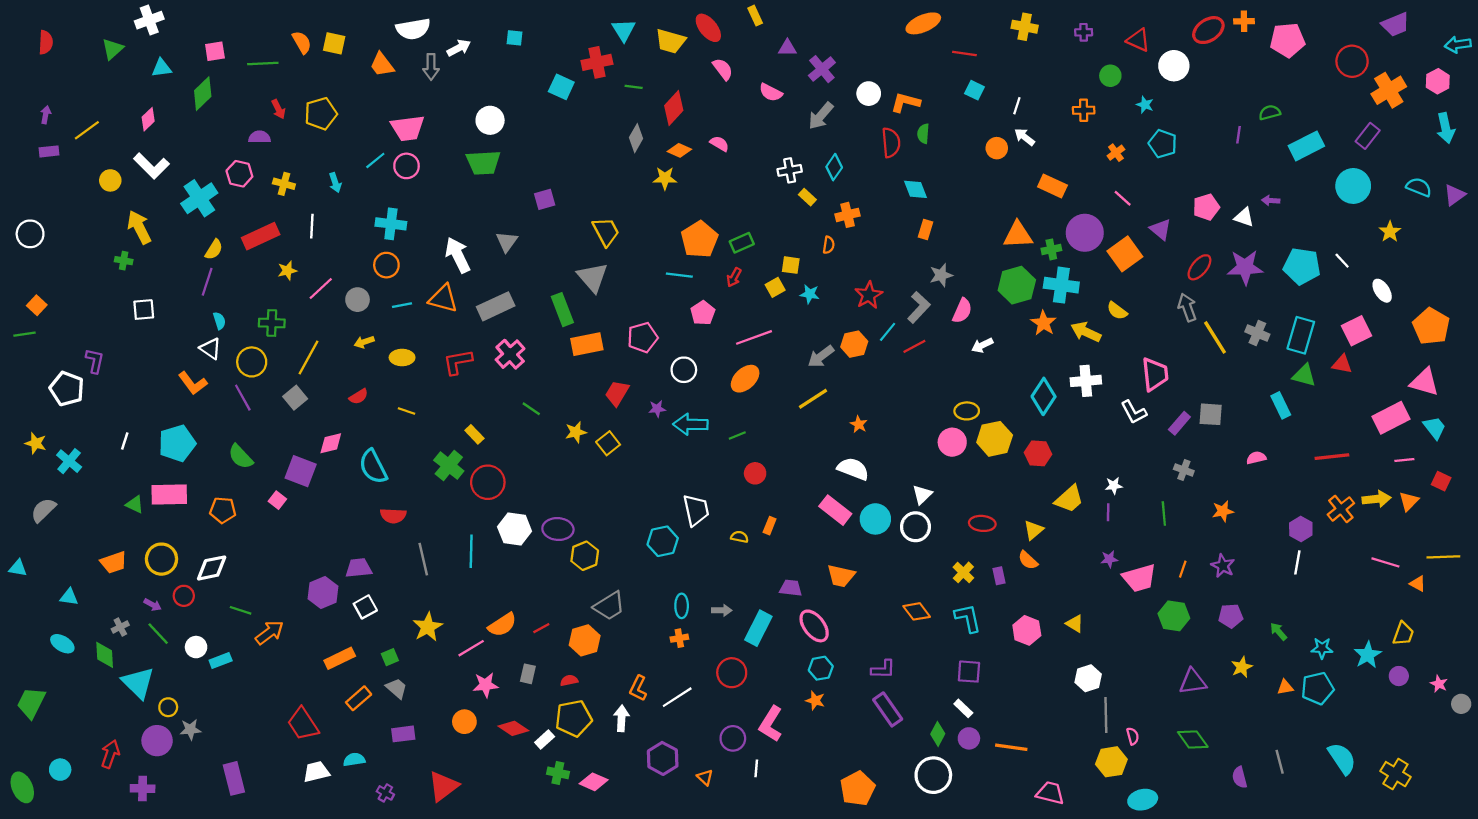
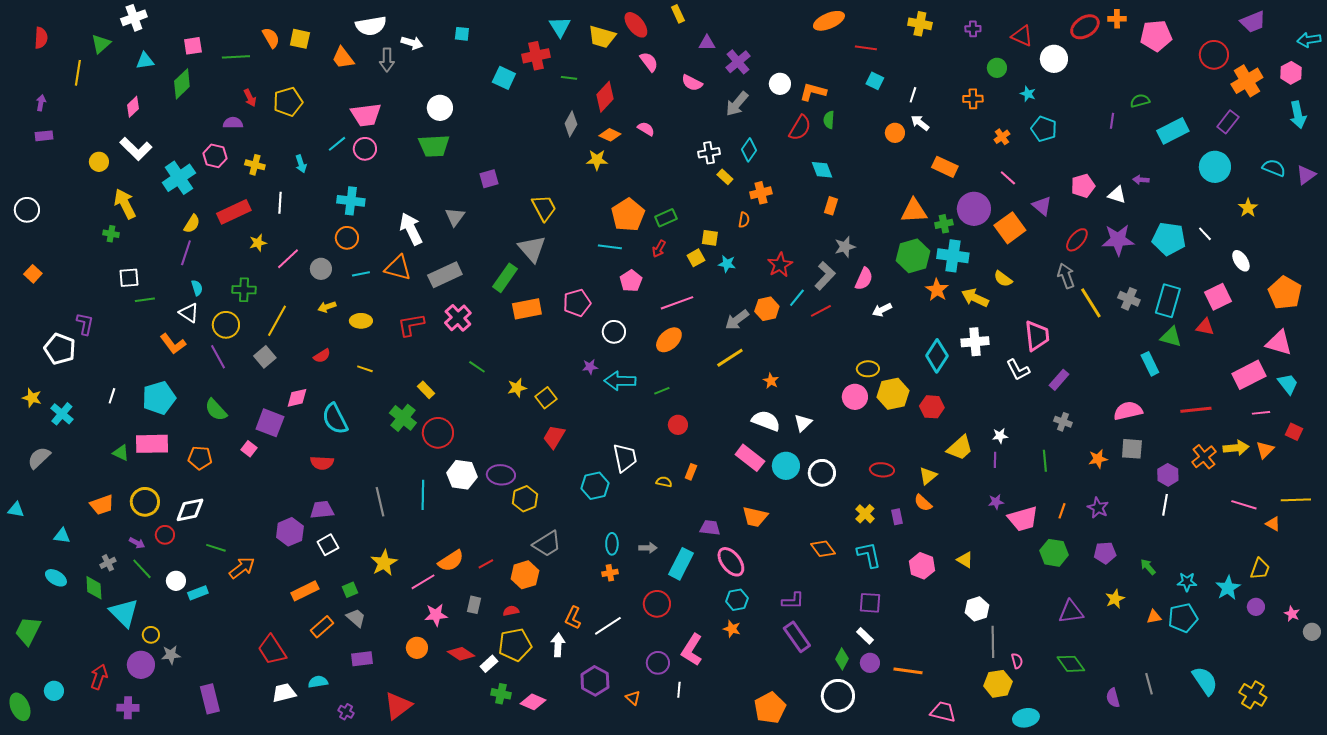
white arrow: (459, 48) -> (412, 43), turned 45
yellow line: (87, 130) -> (78, 73), moved, turned -45
red semicircle: (891, 143) -> (800, 128), turned 36
green rectangle: (562, 310) -> (505, 278), turned 56
green line: (25, 334) -> (145, 300), moved
red trapezoid: (617, 393) -> (554, 437), moved
gray square: (1211, 414) -> (1132, 449), moved
pink semicircle: (1256, 458) -> (1128, 411), size x1.6
white triangle: (922, 494) -> (803, 423), moved
red semicircle: (393, 516) -> (322, 463), moved

